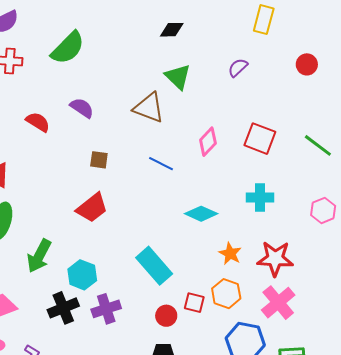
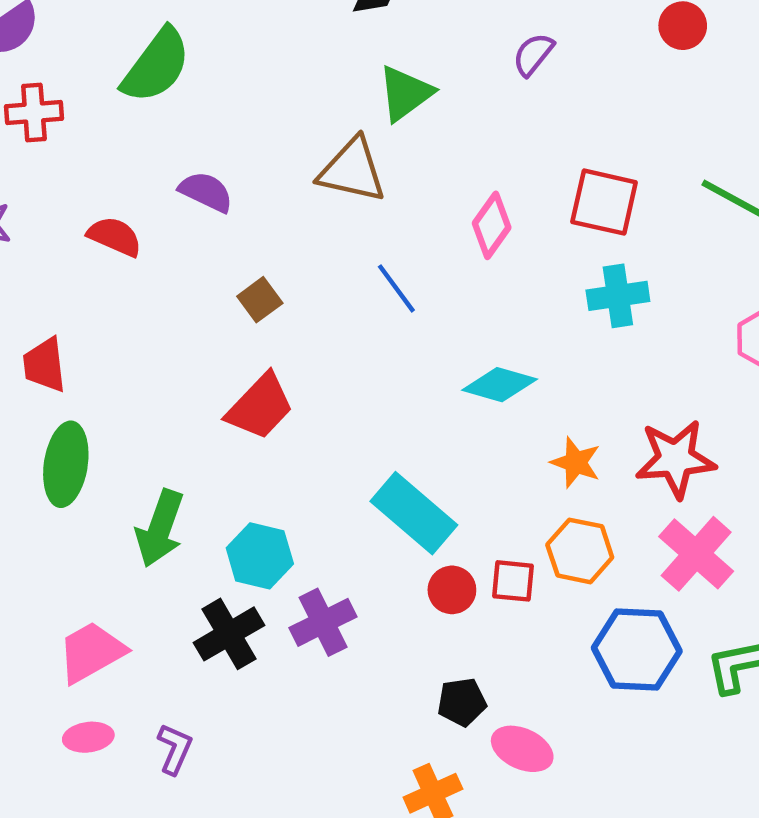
green triangle: (178, 77) -> (405, 93), turned 48
brown square: (99, 160) -> (260, 300), turned -36
blue line: (161, 164) -> (396, 288), turned 35
cyan cross: (260, 198) -> (618, 296), moved
red circle: (166, 316) -> (452, 590), moved

